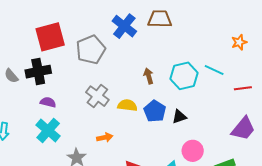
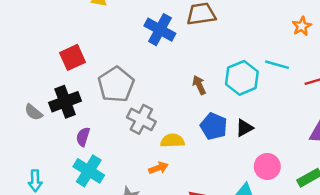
red square: (50, 37) -> (73, 57), size x0.7
gray pentagon: (91, 50) -> (116, 85), moved
purple semicircle: (48, 102) -> (83, 137), turned -77
yellow semicircle: (127, 105) -> (172, 141), moved

